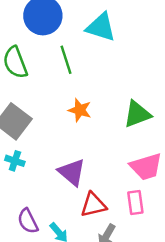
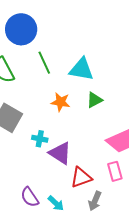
cyan triangle: (101, 27) -> (81, 69), moved
green triangle: (137, 114) -> (94, 100), moved, size x0.7
cyan cross: (15, 161) -> (40, 139), moved

